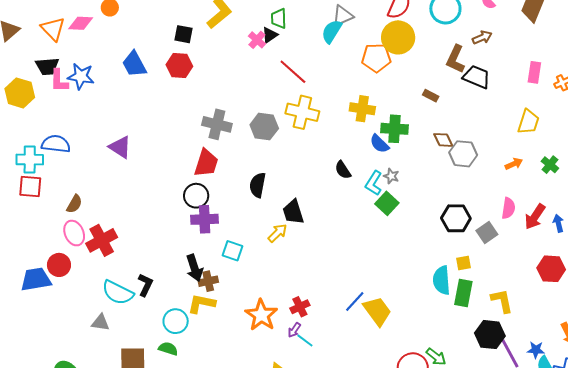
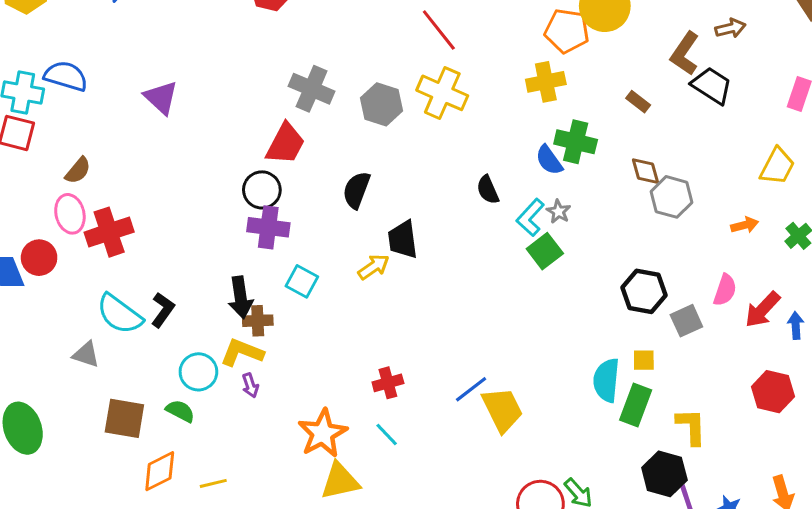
yellow cross: (362, 109) -> (546, 82), moved, turned -30
orange star: (261, 315) -> (323, 433), moved
purple arrow: (294, 330) -> (250, 385), moved, turned -63

